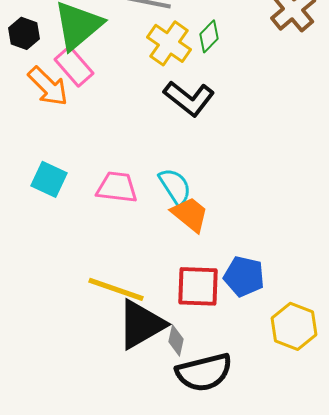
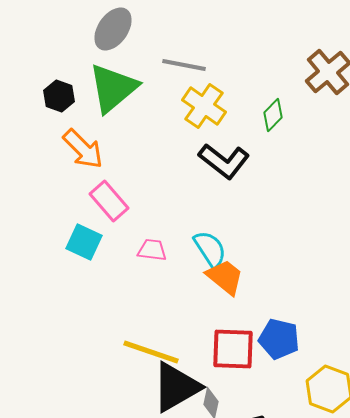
green diamond: (209, 36) -> (273, 115), moved
pink rectangle: (74, 66) -> (109, 201), moved
pink trapezoid: (117, 187) -> (152, 250), size x0.7

